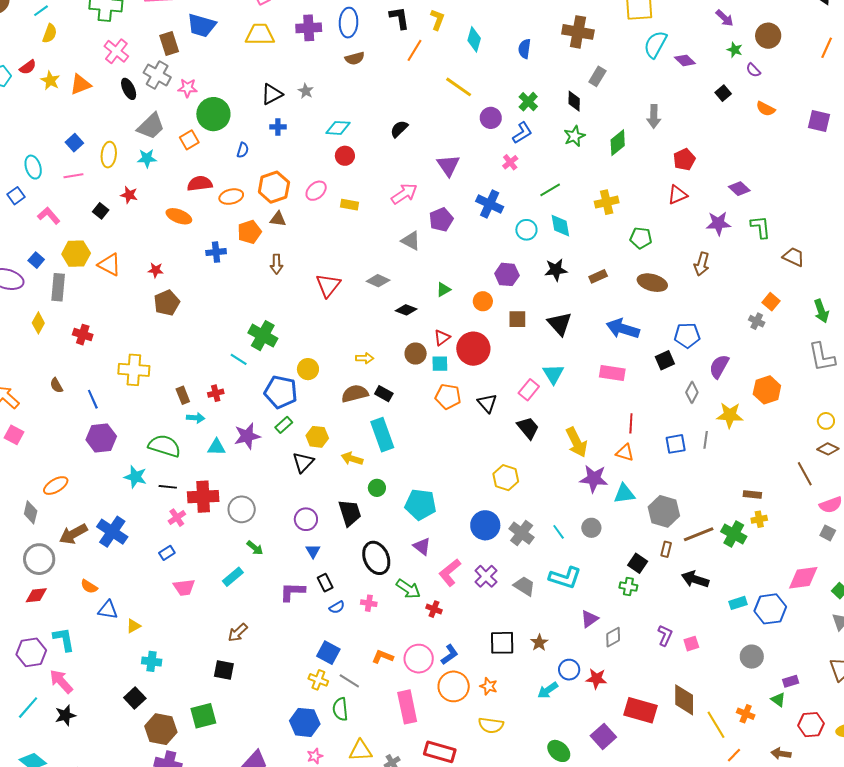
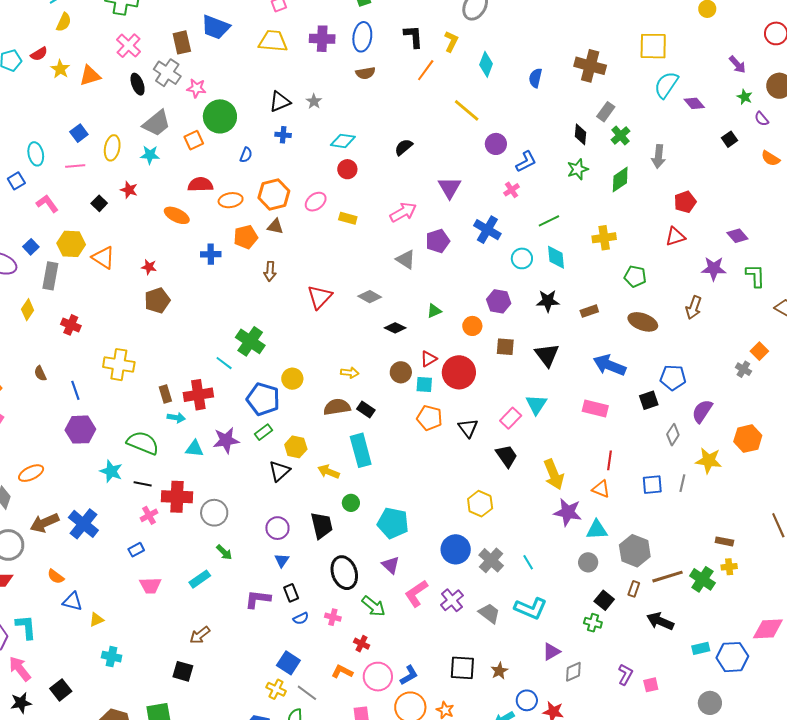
green cross: (528, 102) -> (621, 135), moved
red cross: (216, 393) -> (198, 395), size x1.8
gray circle: (591, 528) -> (588, 562), moved
red cross: (434, 609) -> (362, 644), moved
black square: (135, 698) -> (61, 690), moved

